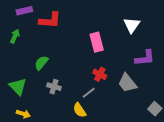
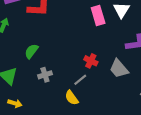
pink rectangle: (97, 42) -> (98, 16), moved
gray cross: (54, 87) -> (45, 75), turned -32

